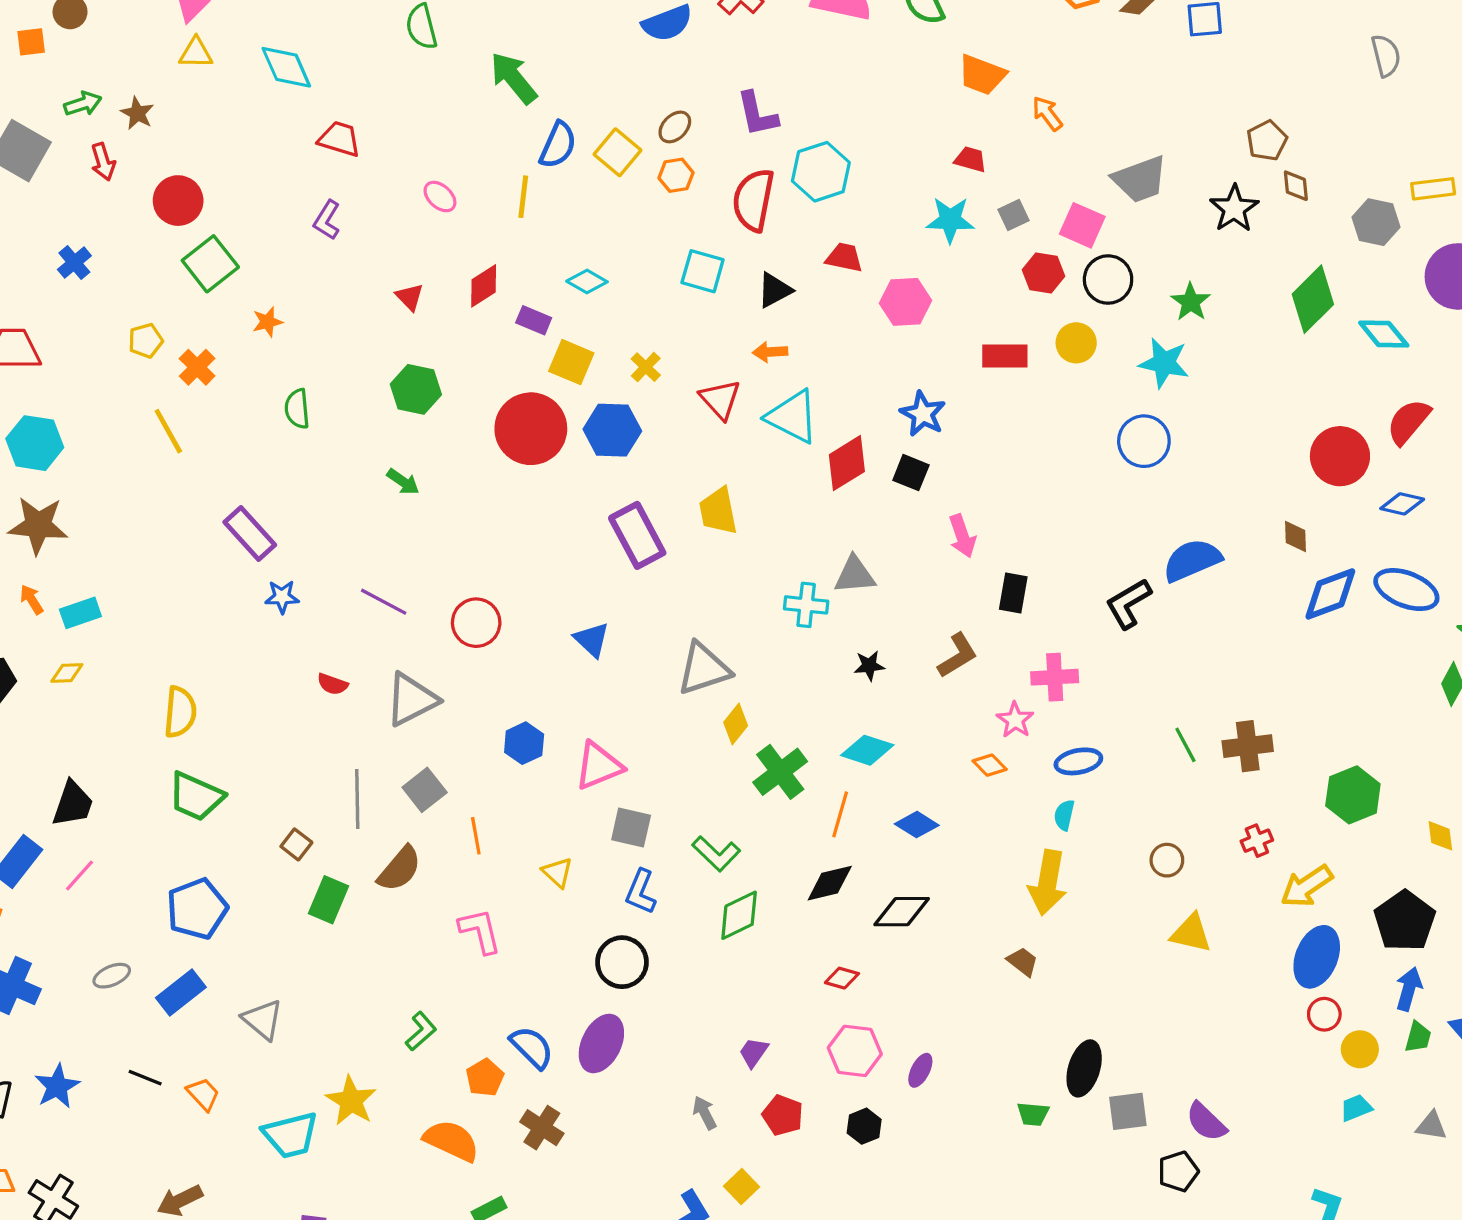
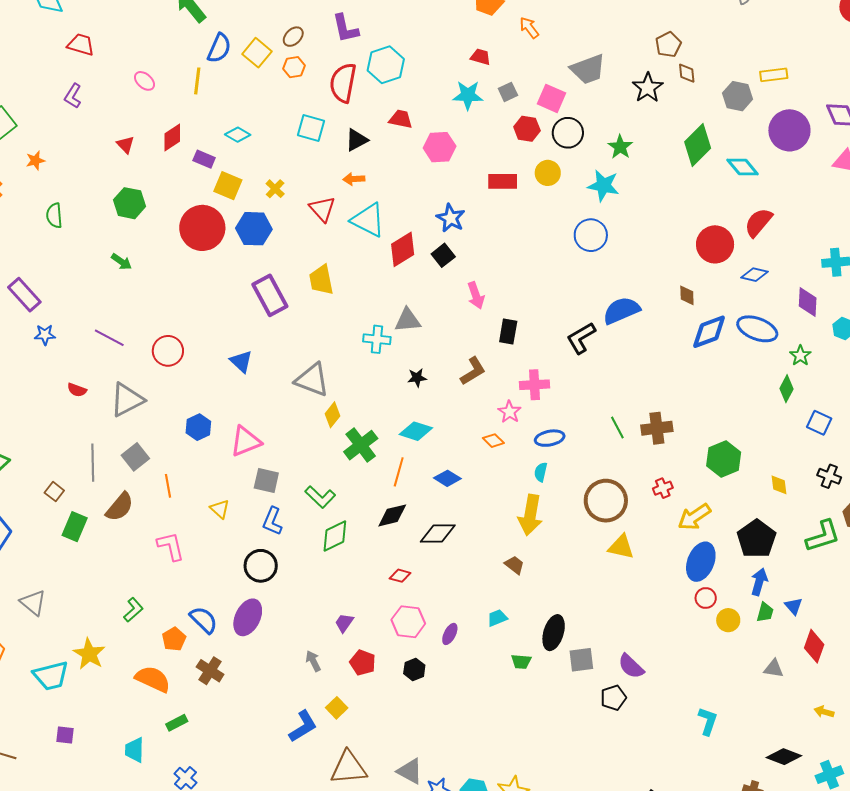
black square: (911, 473) -> (443, 255), turned 30
gray triangle: (704, 669) -> (312, 380), turned 39
brown circle: (1167, 860) -> (606, 501), size x2.0
cyan trapezoid: (1356, 1108) -> (497, 618), moved

